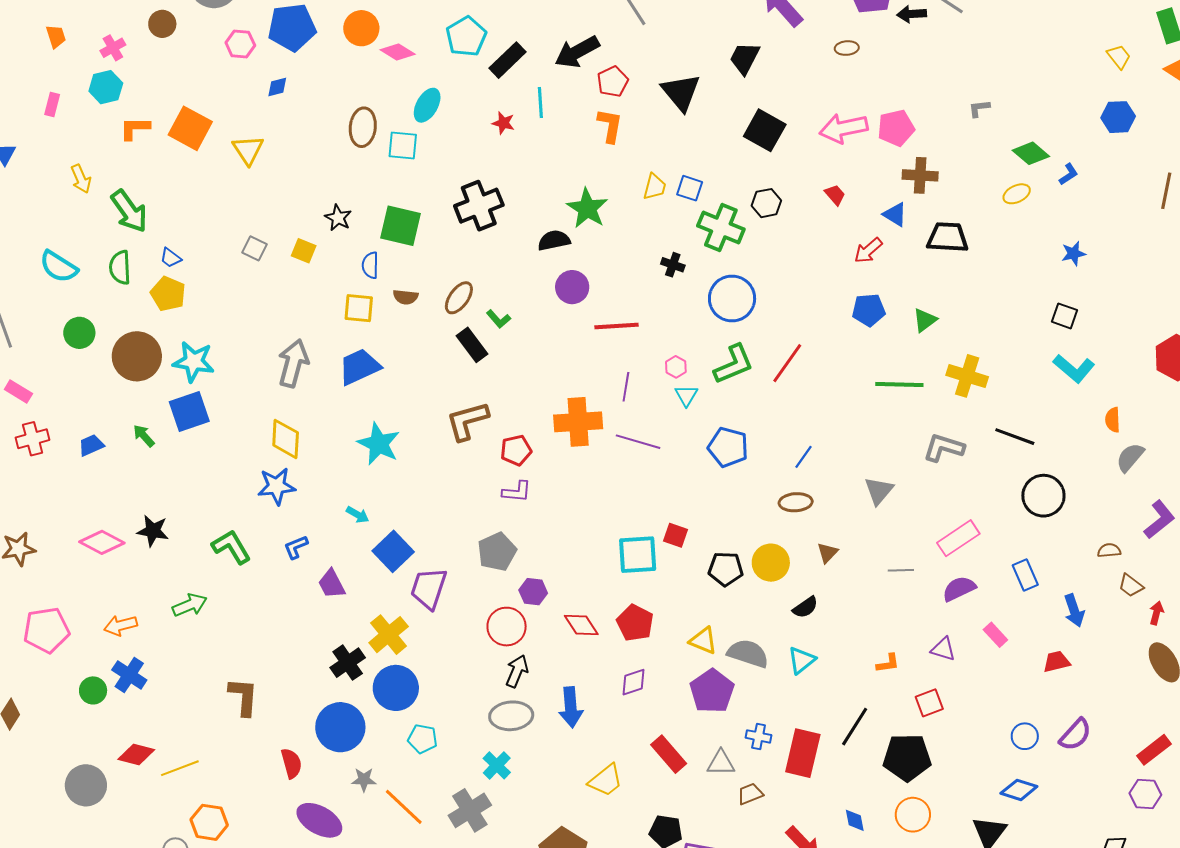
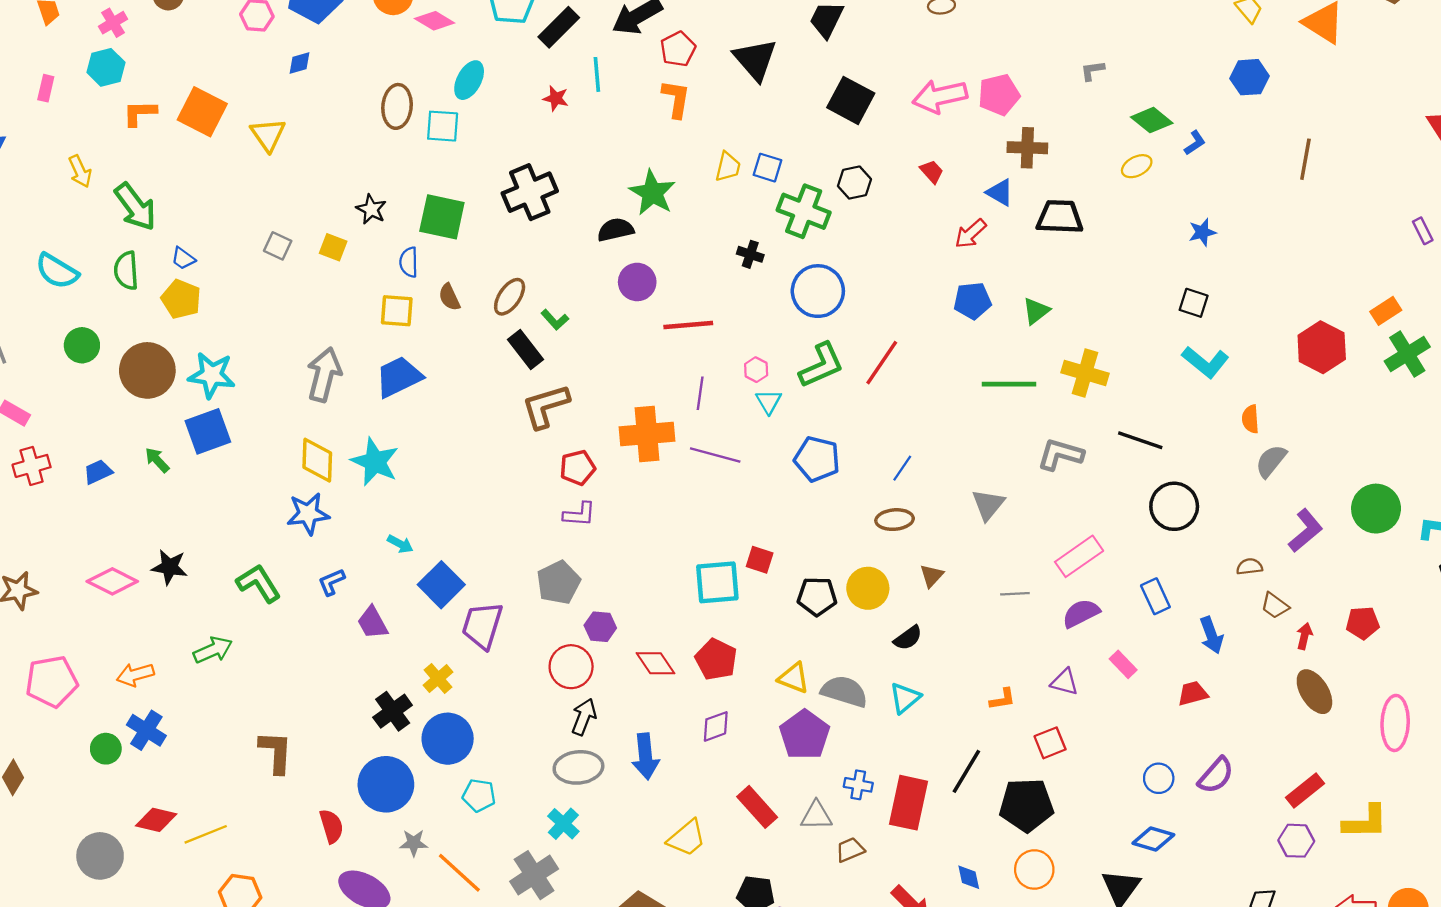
brown semicircle: (406, 297) -> (449, 297), turned 60
brown L-shape: (467, 421) -> (546, 406), moved
cyan star: (379, 444) -> (375, 462), moved
yellow cross: (389, 635) -> (438, 679), size x0.7

